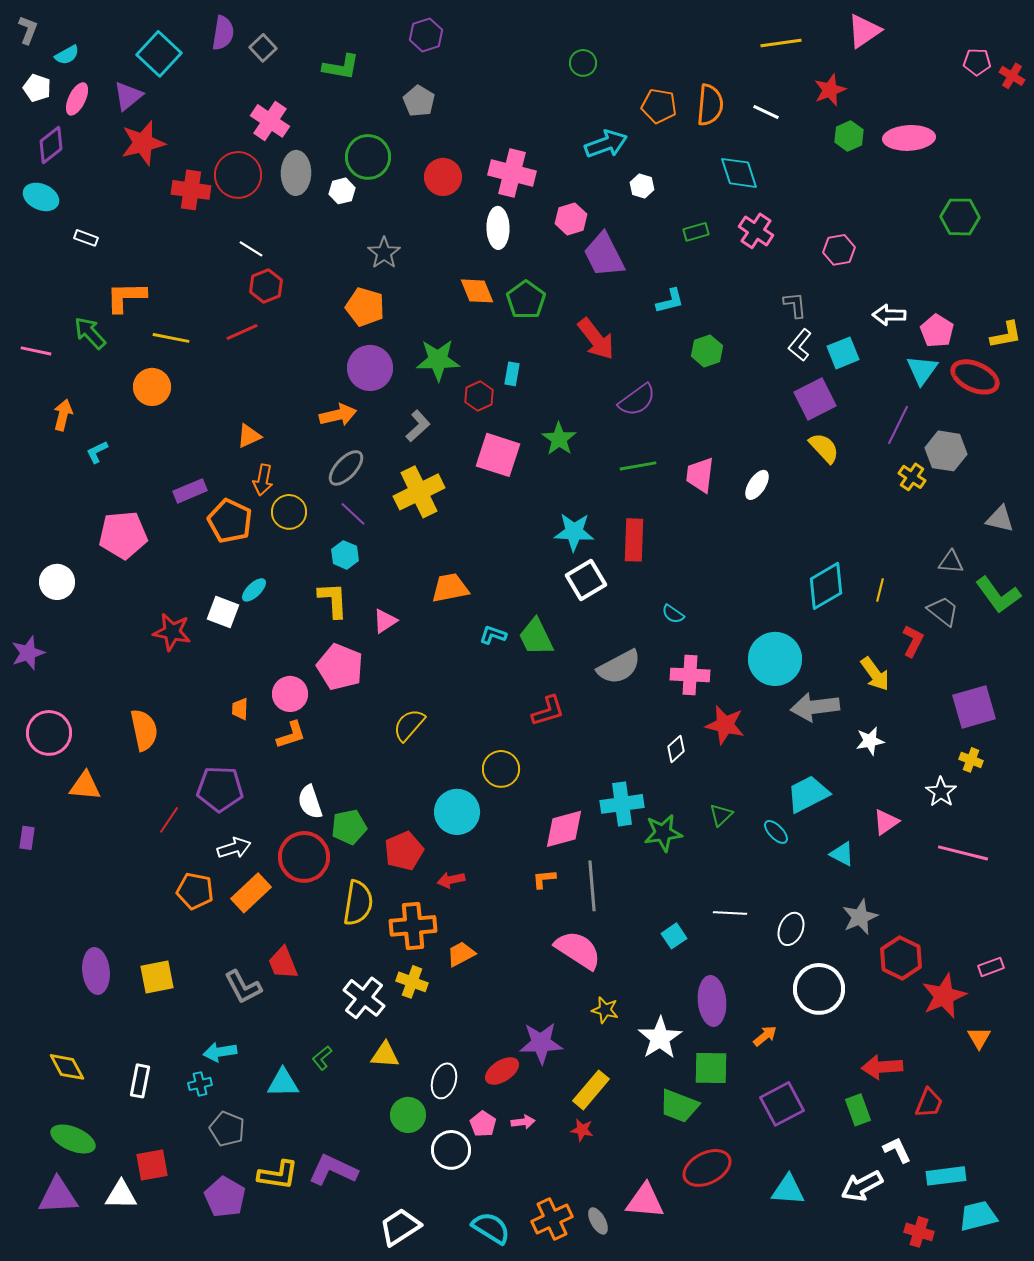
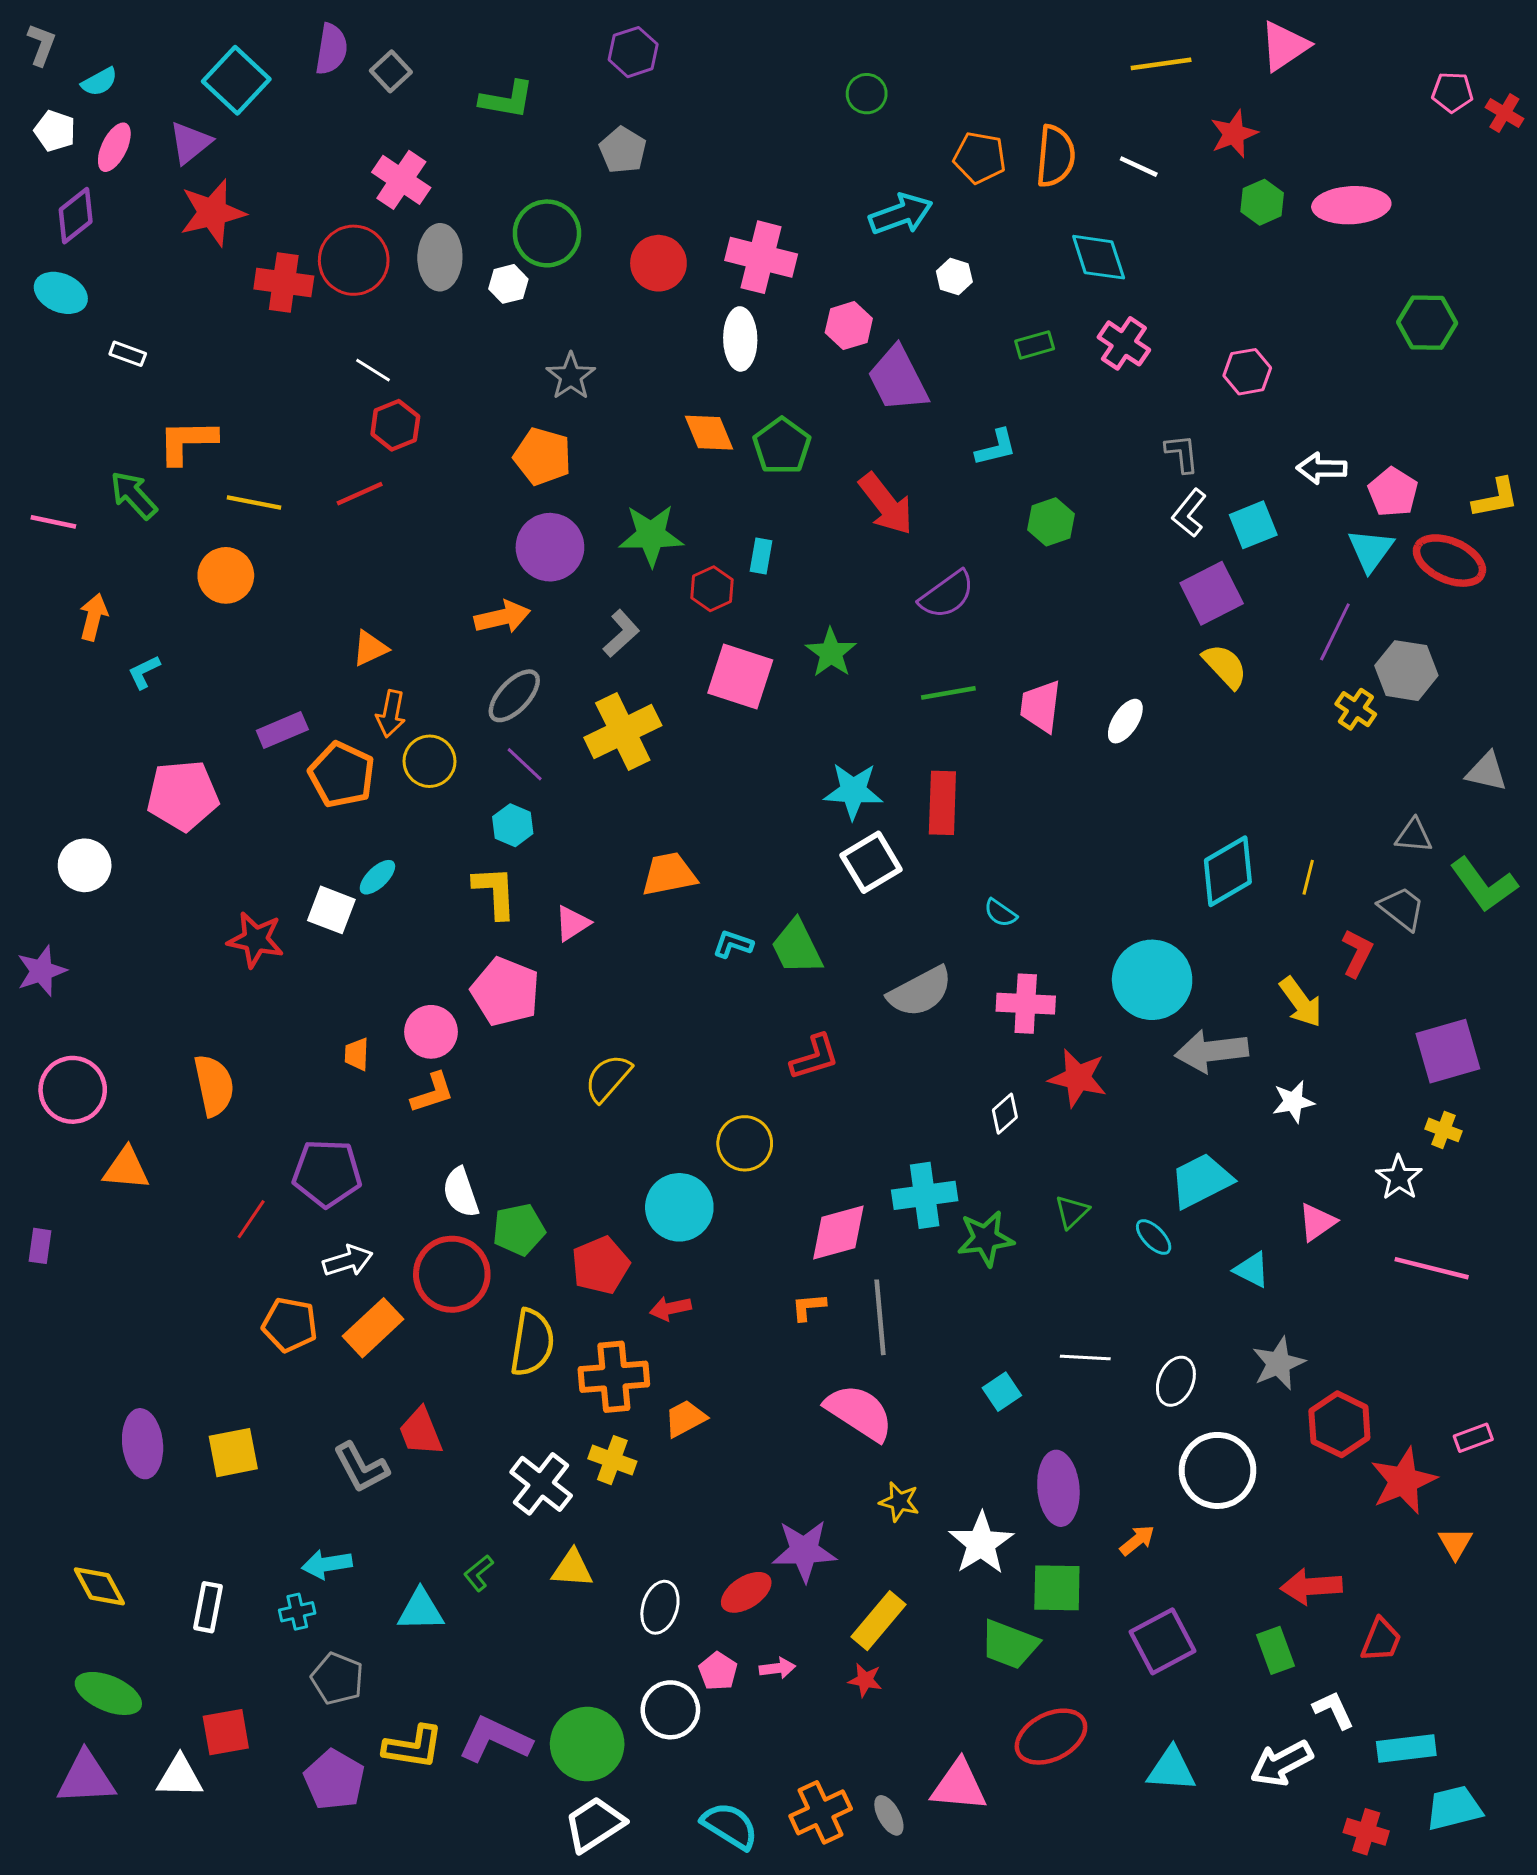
green circle: (408, 1115) -> (587, 1744), moved, size x1.4

